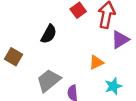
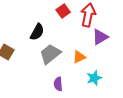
gray trapezoid: (49, 80) -> (50, 54), moved

